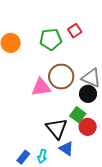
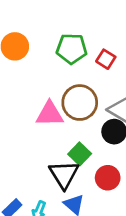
red square: (75, 31) -> (106, 59), moved, turned -32
green square: (78, 115) -> (80, 154), moved

